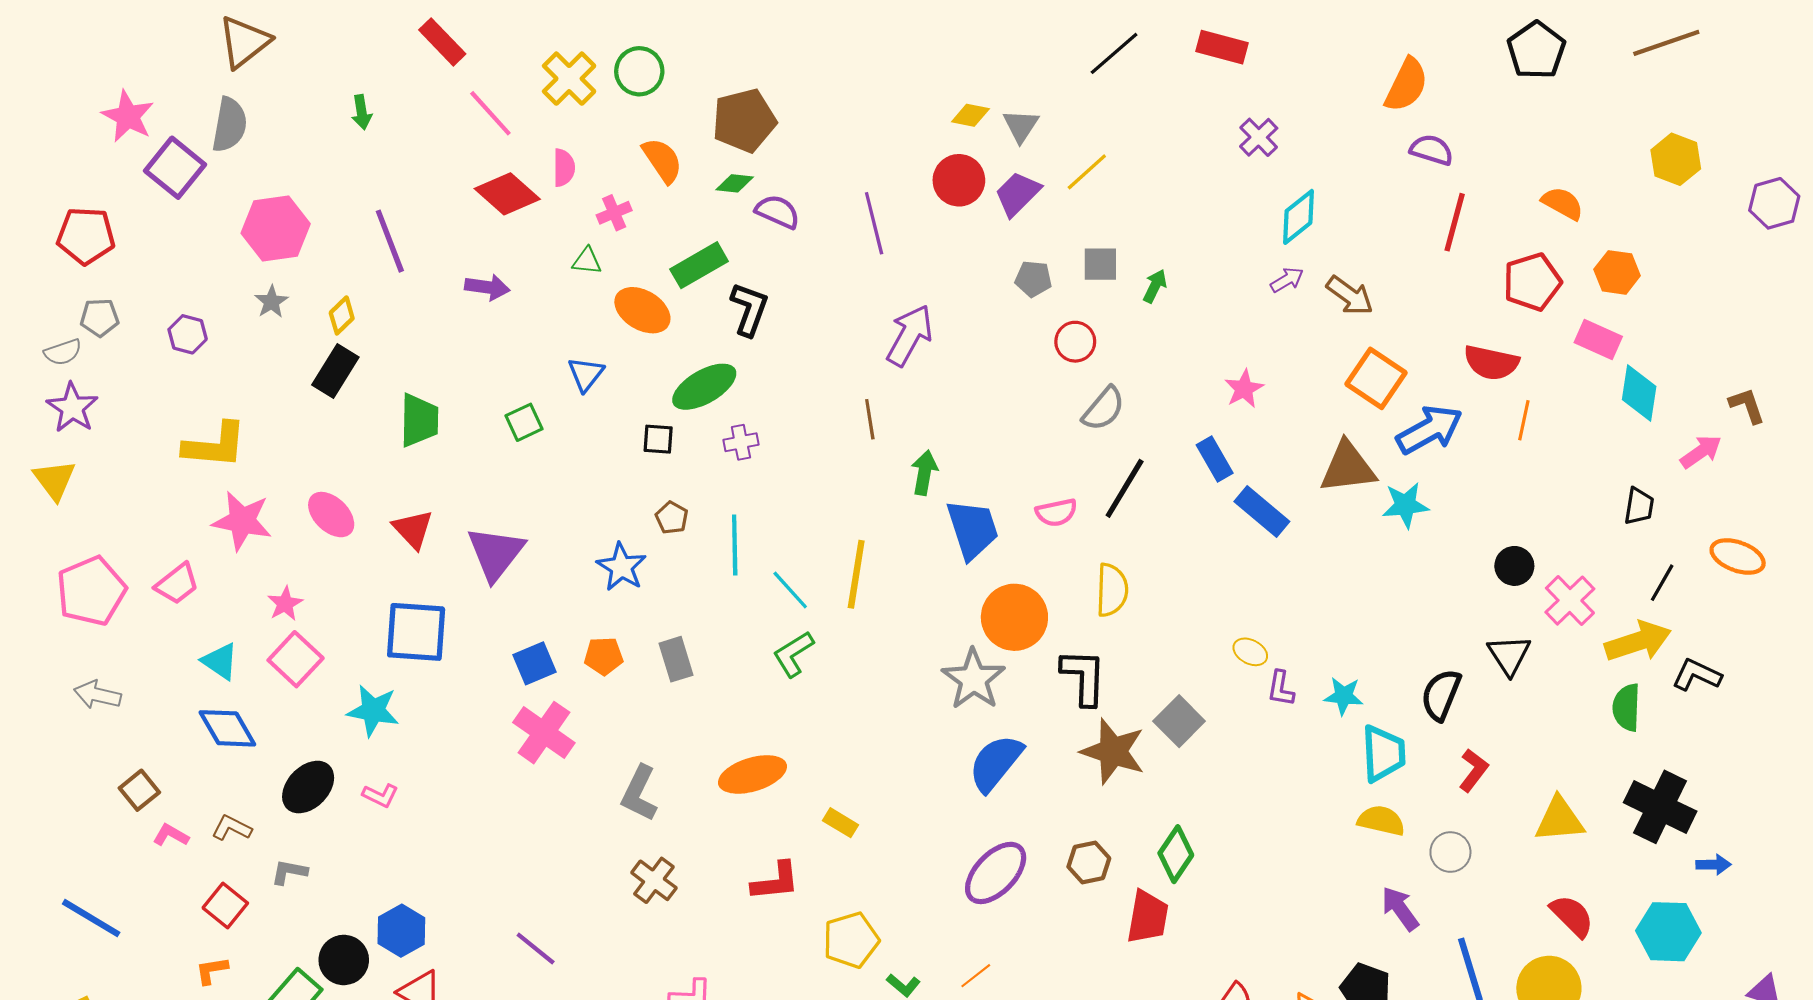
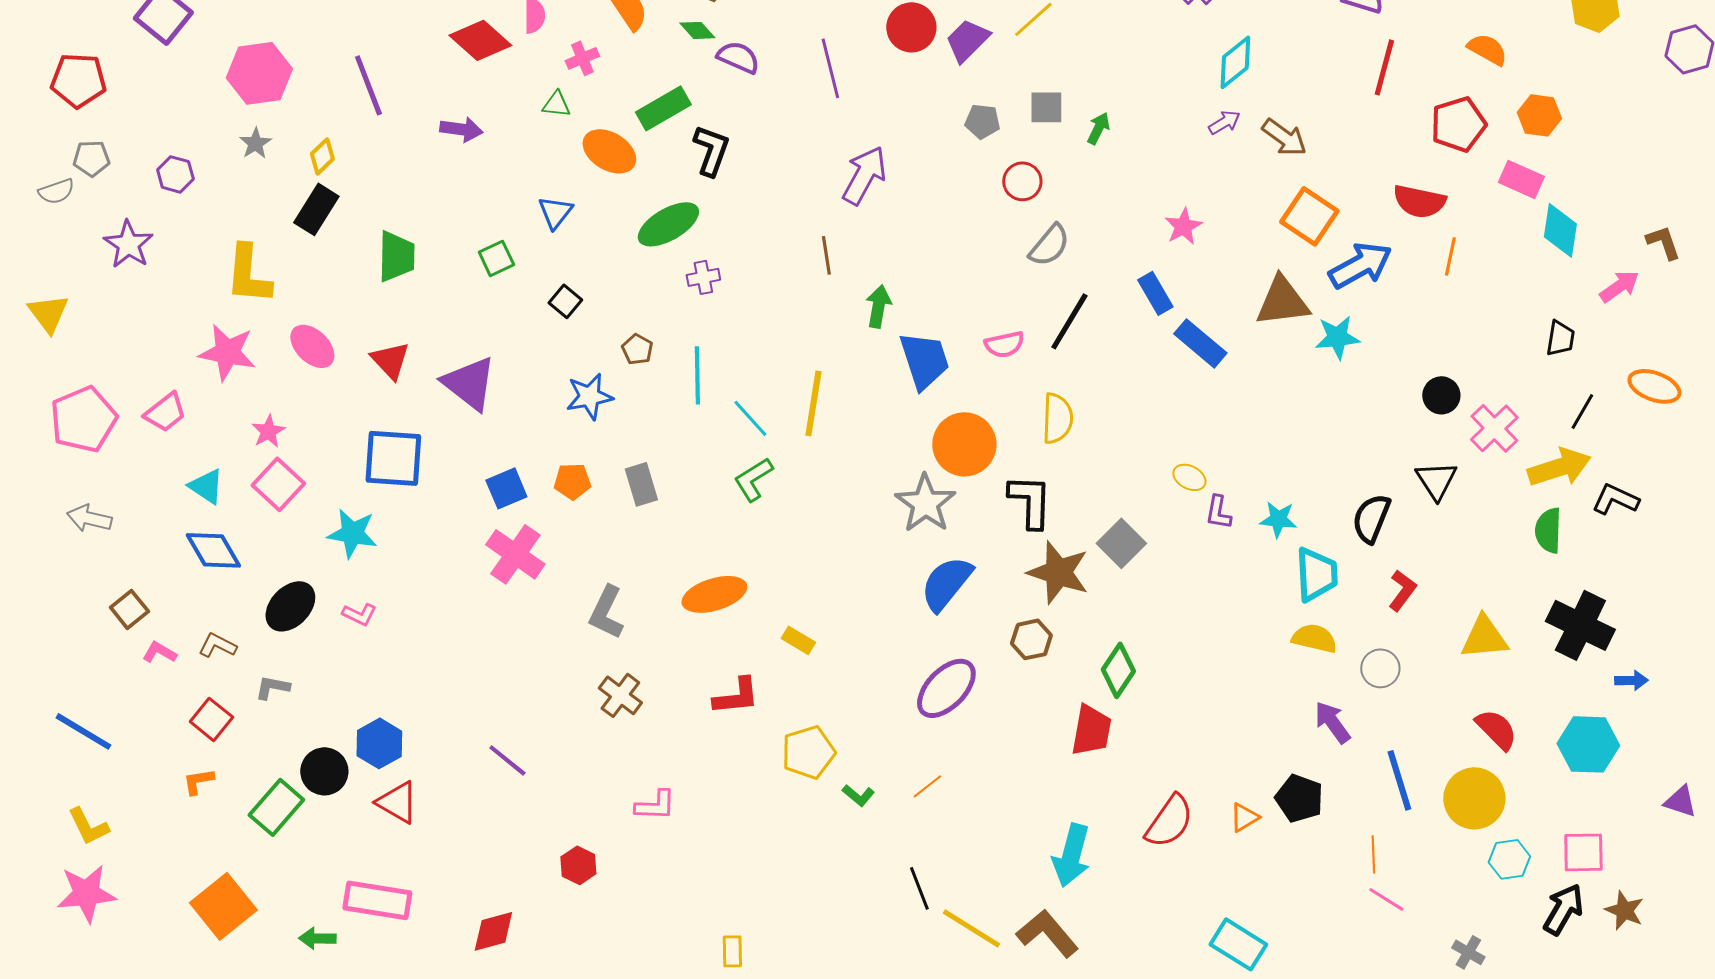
green diamond: (735, 183) -> (697, 30), turned 42
purple star: (72, 408) -> (128, 244), moved
black square: (658, 439) -> (565, 301), moved, turned 36
yellow L-shape: (215, 445) -> (248, 274), moved, turned 90
purple triangle: (496, 553) -> (469, 383), turned -30
blue star: (621, 567) -> (589, 396), turned 30
brown hexagon: (1089, 863) -> (1031, 639), moved

